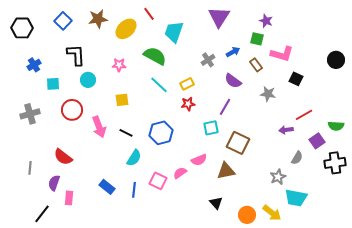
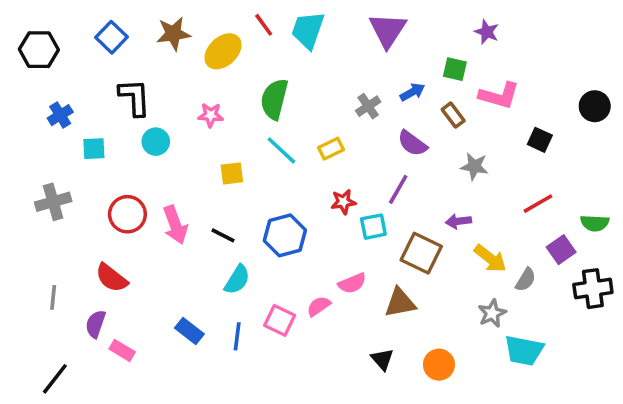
purple star: (266, 21) -> (487, 32), moved
cyan trapezoid: (174, 32) -> (308, 30), moved
green semicircle: (155, 56) -> (274, 99), turned -105
black square: (296, 79) -> (540, 140), moved
yellow square: (122, 100) -> (232, 173), moved
red star: (188, 104) -> (343, 202), moved
red circle: (72, 110) -> (127, 214), moved
purple arrow: (286, 130) -> (458, 221), moved
pink rectangle: (69, 198) -> (122, 350), turned -64
yellow arrow: (272, 213) -> (490, 258), moved
black line: (42, 214) -> (55, 379), moved
orange circle: (247, 215) -> (439, 365), moved

